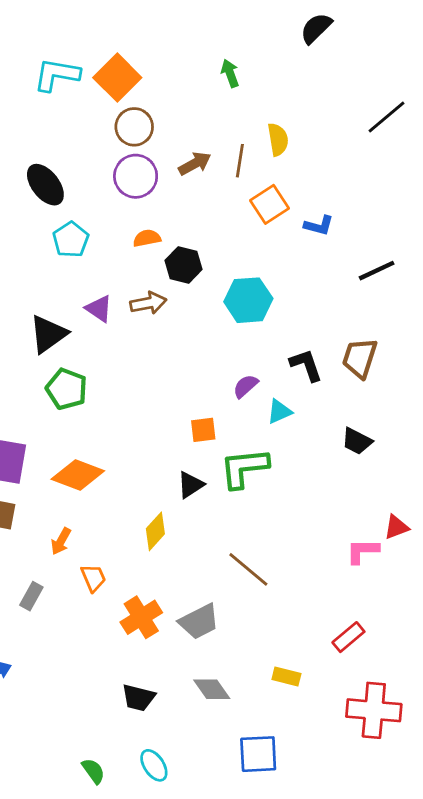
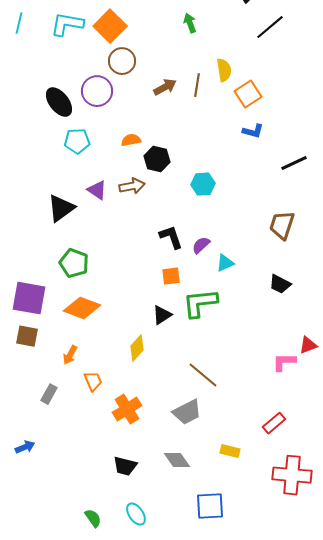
black line: (386, 117) -> (270, 27), moved
purple circle: (136, 176) -> (97, 91), moved
orange square: (269, 204) -> (248, 94), moved
cyan pentagon: (71, 240) -> (77, 141), turned 30
cyan hexagon: (248, 300) -> (203, 184), size x0.7
black L-shape: (306, 365) -> (171, 237), moved
green pentagon: (67, 389) -> (74, 263), moved
gray trapezoid: (199, 622) -> (187, 412), moved

